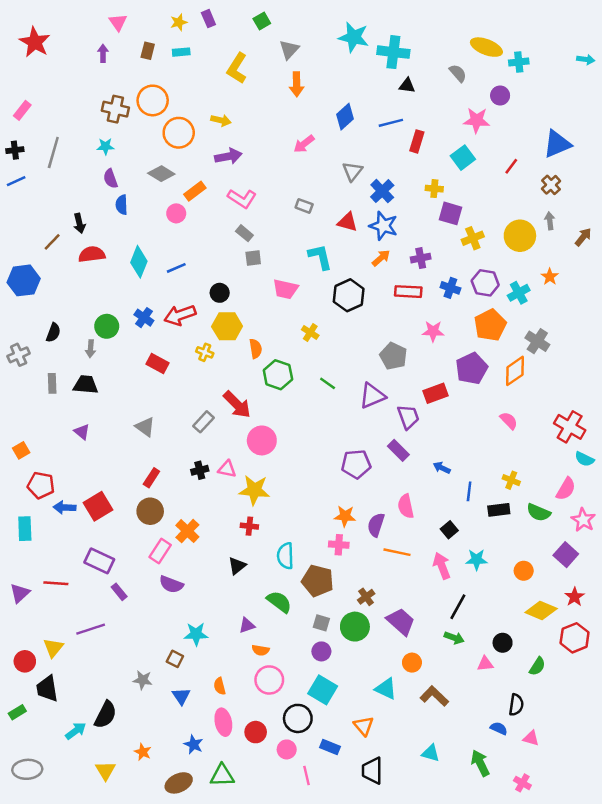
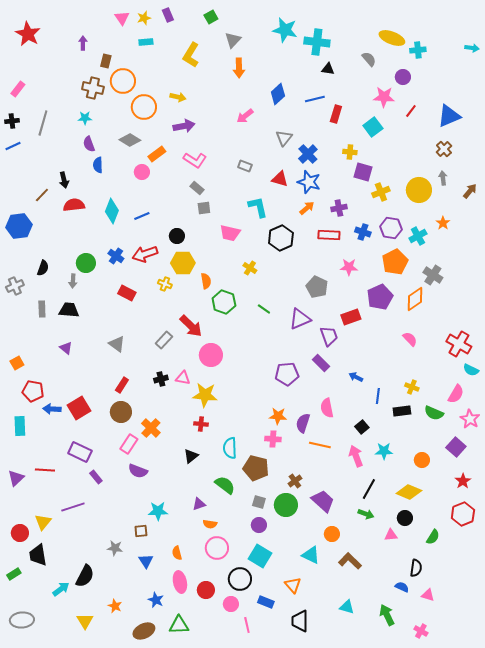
pink triangle: (118, 22) -> (122, 18), moved
brown rectangle: (148, 51) -> (106, 61), moved
red line: (511, 166) -> (411, 111), moved
yellow diamond: (541, 610) -> (409, 492), moved
brown square: (175, 659) -> (141, 531), turned -32

